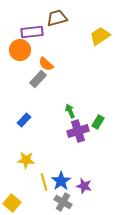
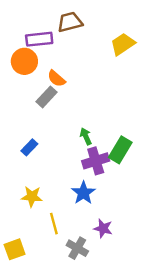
green rectangle: (98, 122) -> (120, 150), size x1.5
blue star: (61, 181) -> (83, 193), moved
yellow square: (12, 203) -> (15, 249), turned 30

